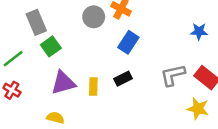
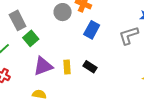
gray L-shape: (173, 75) -> (129, 35), moved
black rectangle: (123, 79) -> (90, 67), moved, turned 64

